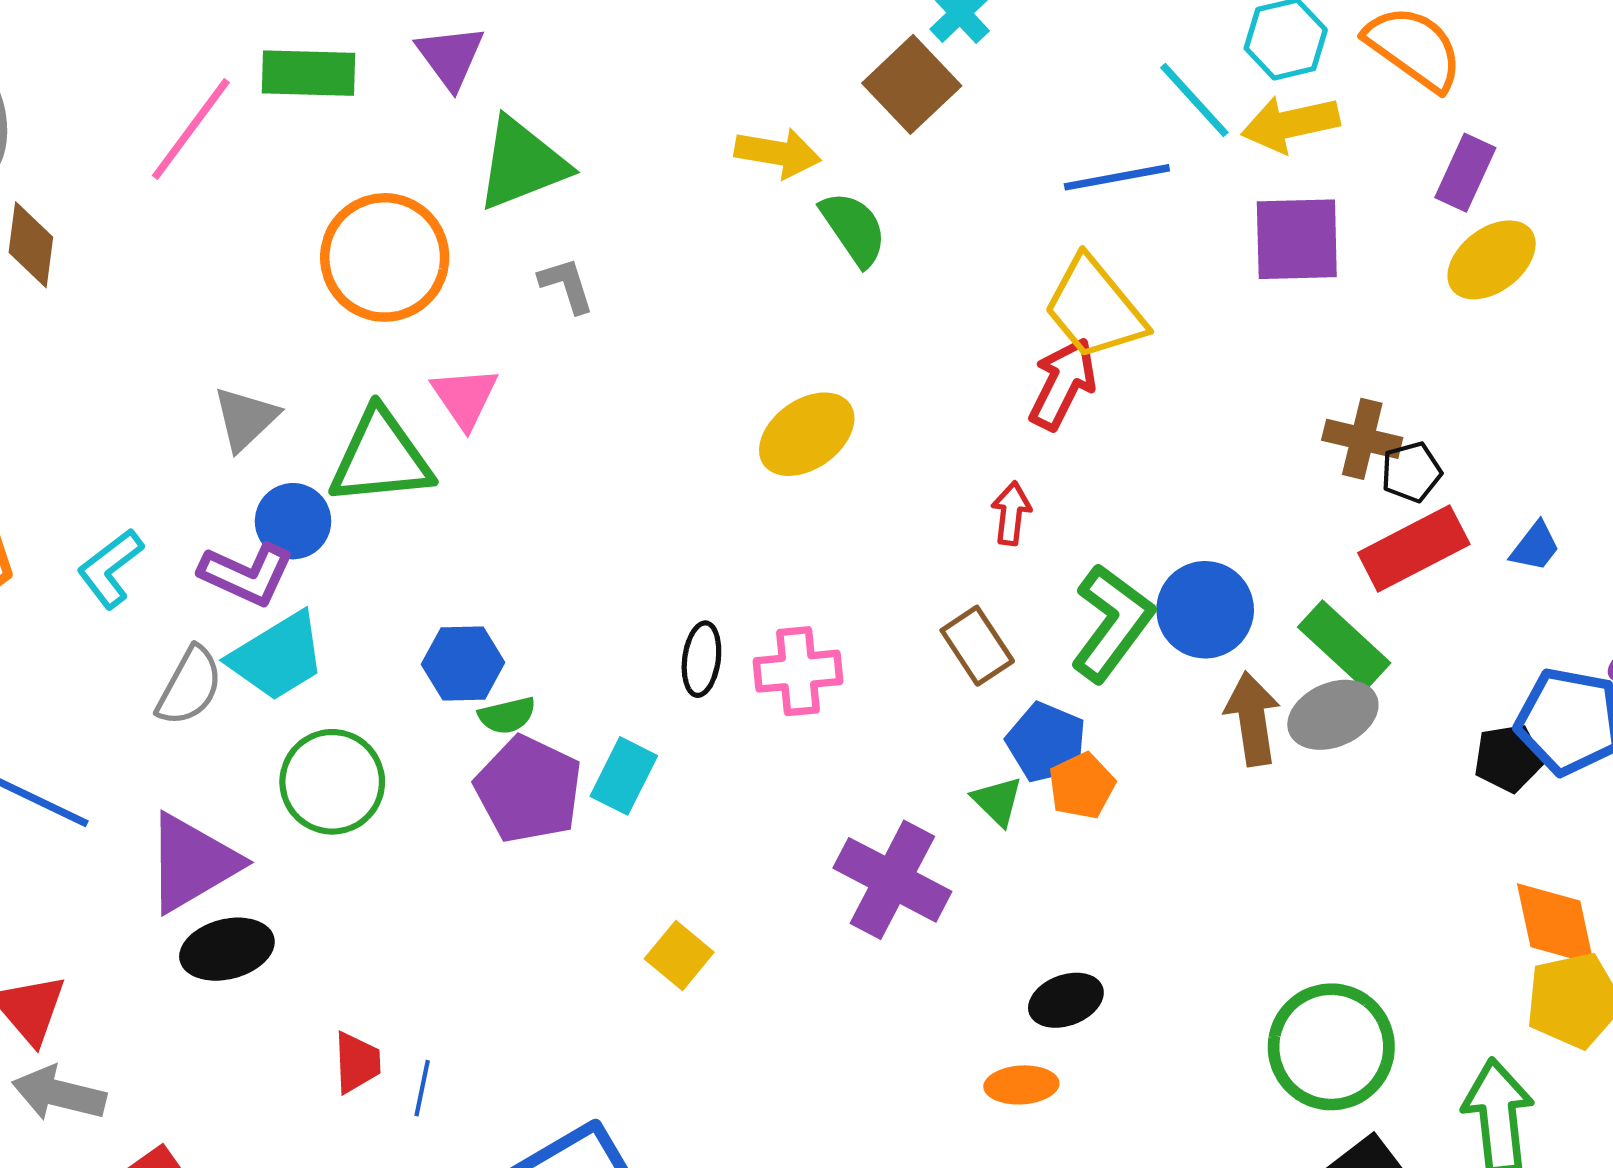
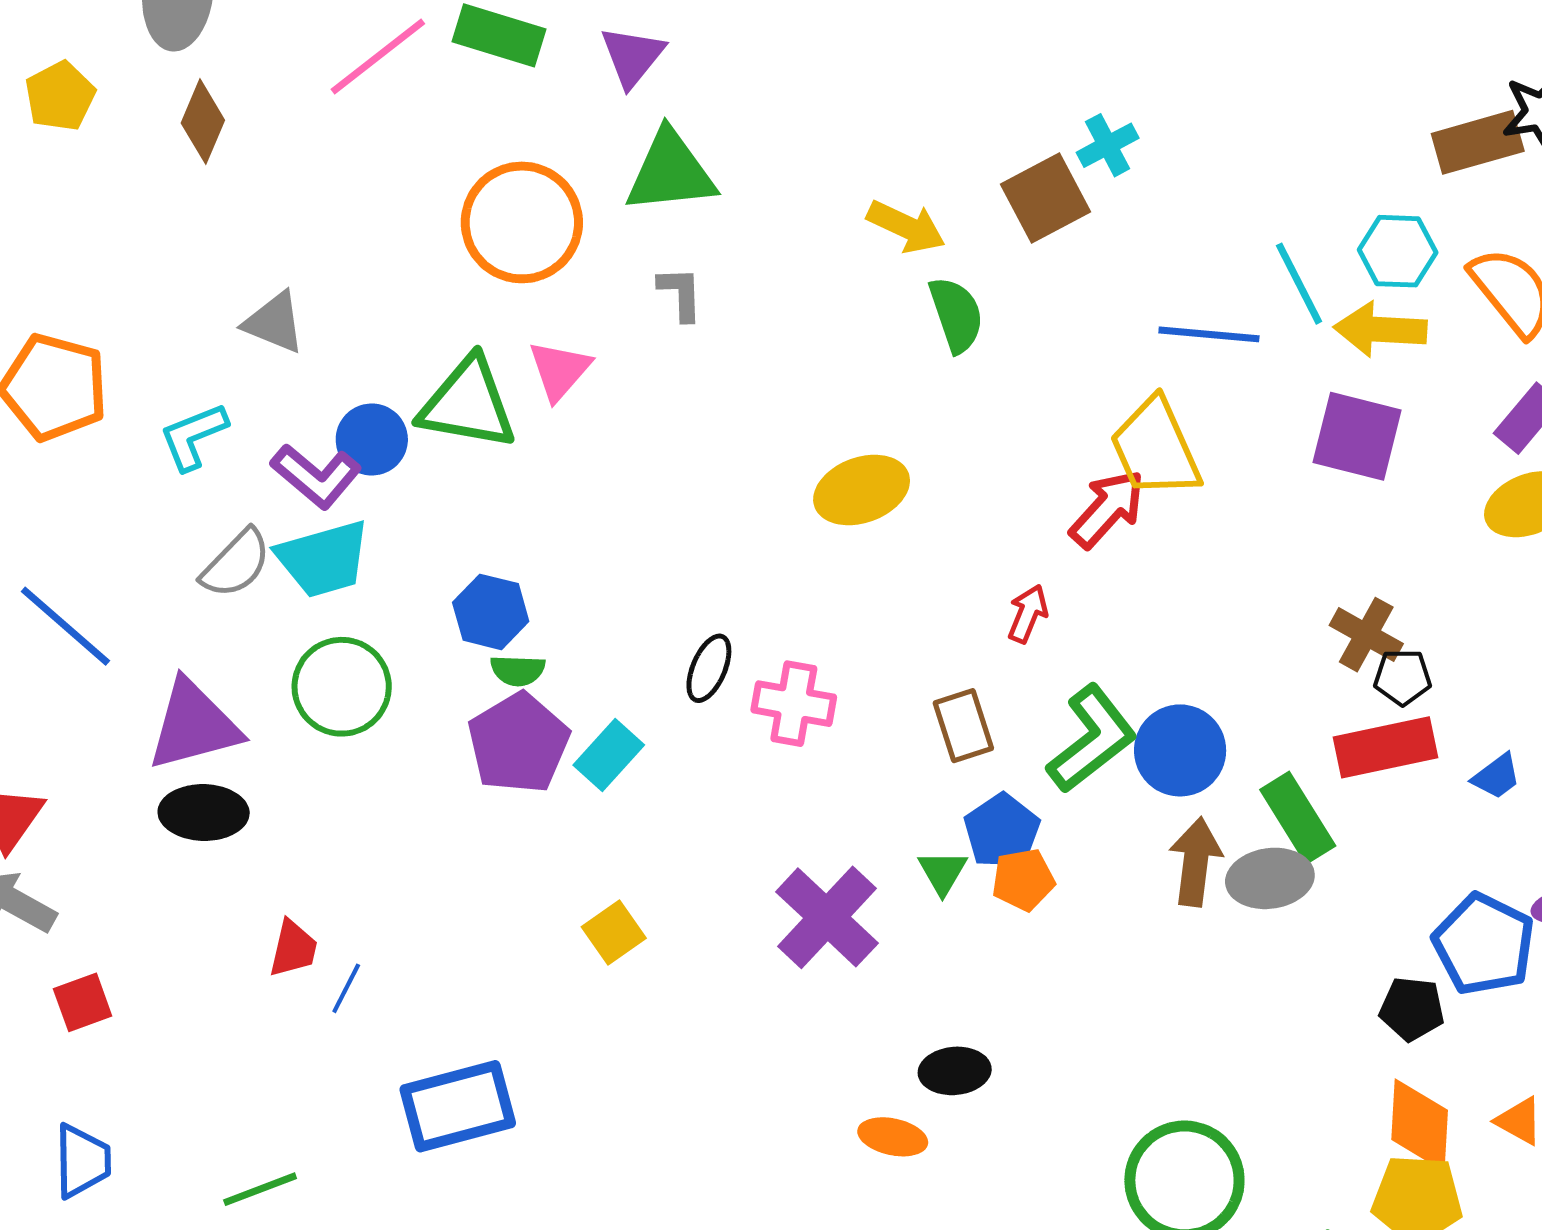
gray triangle: (246, 419) -> (274, 323), moved, turned 50
black pentagon: (1508, 758) -> (1412, 1009), moved

